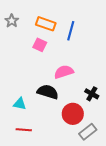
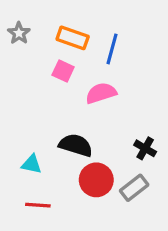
pink semicircle: (64, 72) -> (101, 93), moved
red circle: (73, 114) -> (96, 180), moved
gray rectangle: (88, 132) -> (134, 188), moved

